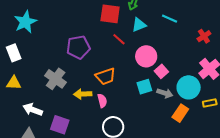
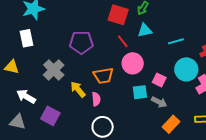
cyan line: (170, 19) -> (176, 41), moved, turned -49
white rectangle: (14, 53) -> (27, 38), moved
pink circle: (146, 56) -> (133, 63), moved
pink square: (161, 71) -> (159, 80), turned -32
cyan circle: (189, 87) -> (186, 69), moved
yellow arrow: (83, 94) -> (78, 89), turned 42

